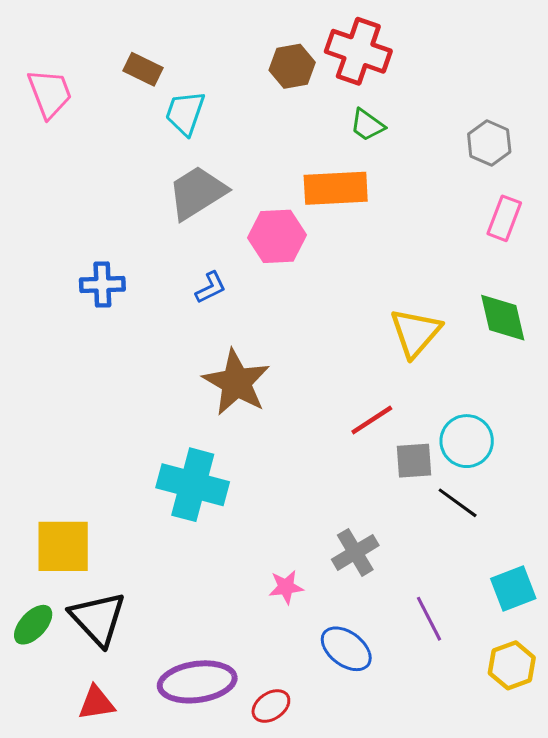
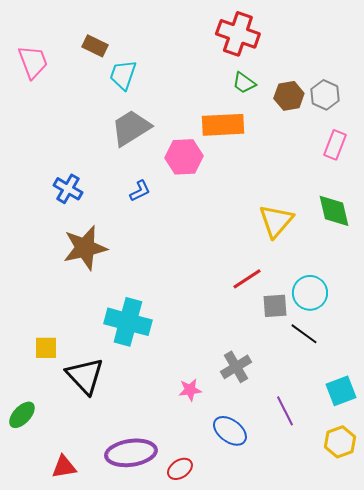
brown hexagon: (292, 66) -> (289, 96), moved
blue cross: (102, 285) -> (68, 189), turned 32
brown star: (236, 382) -> (85, 248), moved, turned 30
yellow square: (63, 546) -> (46, 348), moved, size x0.6
black triangle: (98, 619) -> (85, 376), moved

